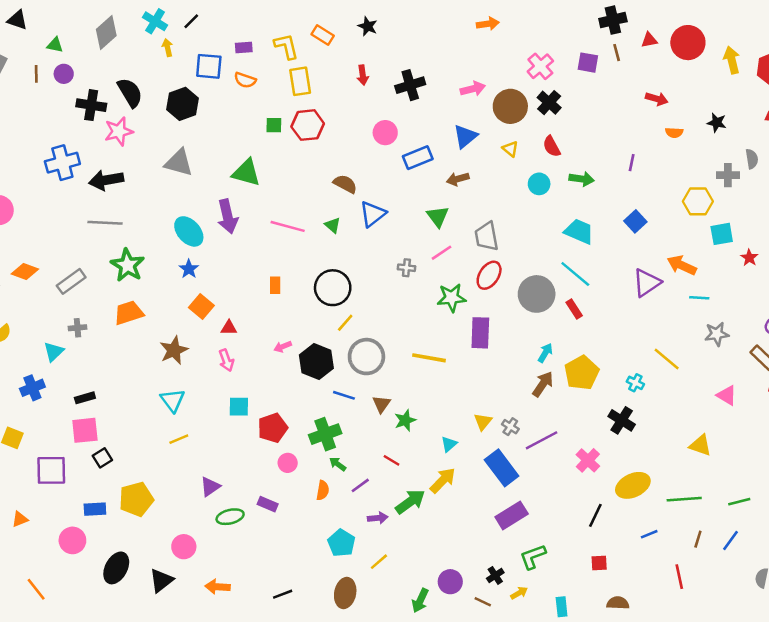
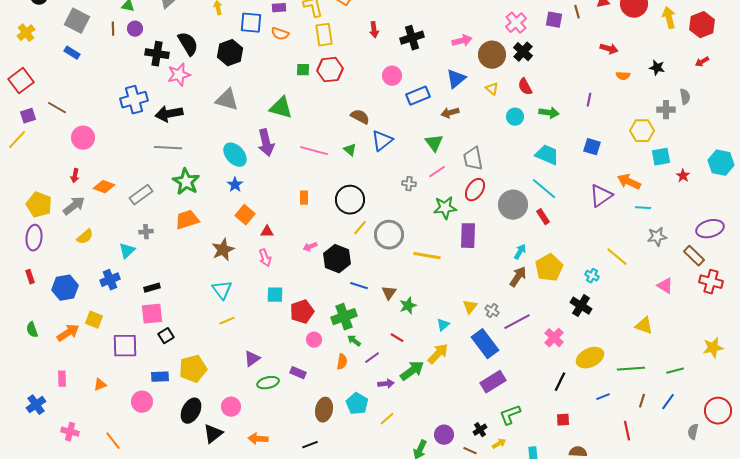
blue square: (635, 221) -> (592, 147), turned -30
gray circle: (366, 357) -> (389, 235), moved
black ellipse: (116, 568) -> (191, 411), moved
brown ellipse: (345, 593) -> (324, 410), moved

